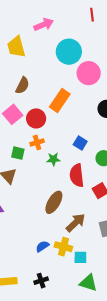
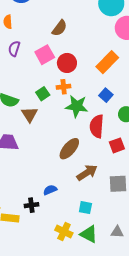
orange rectangle: (60, 101) -> (107, 62), moved
green square: (18, 153) -> (43, 94), turned 32
green star: (53, 159) -> (77, 106), size x1.6
yellow cross: (63, 247) -> (64, 232), moved
black cross: (41, 281) -> (31, 205), moved

